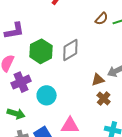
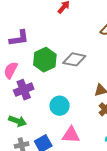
gray diamond: (70, 50) -> (74, 59), turned 40
cyan circle: (47, 95) -> (60, 106), moved

